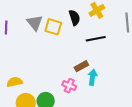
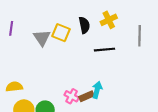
gray triangle: (35, 23) -> (42, 38), moved
brown rectangle: (81, 66) -> (86, 96), moved

